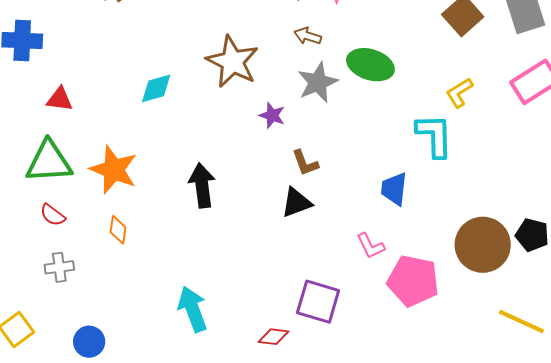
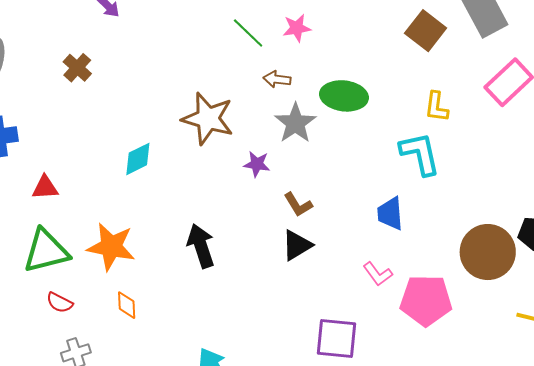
yellow L-shape: (459, 93) -> (436, 107), turned -40

